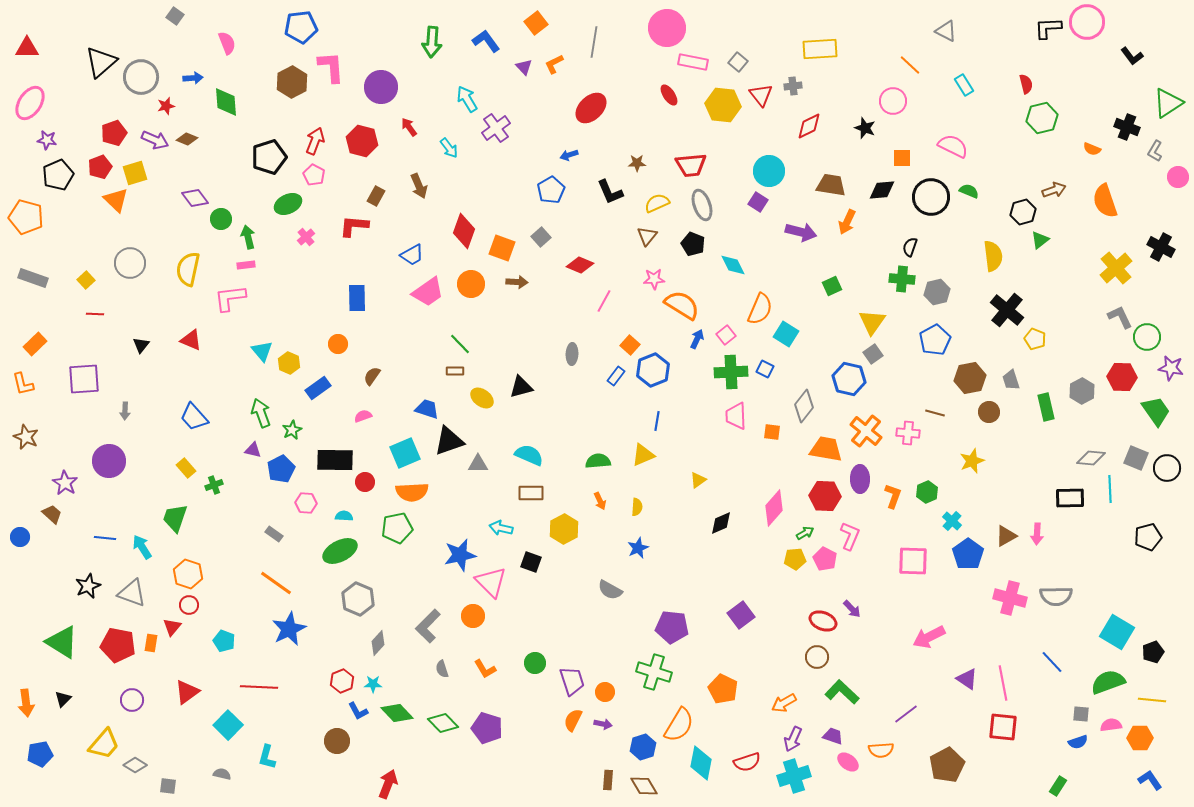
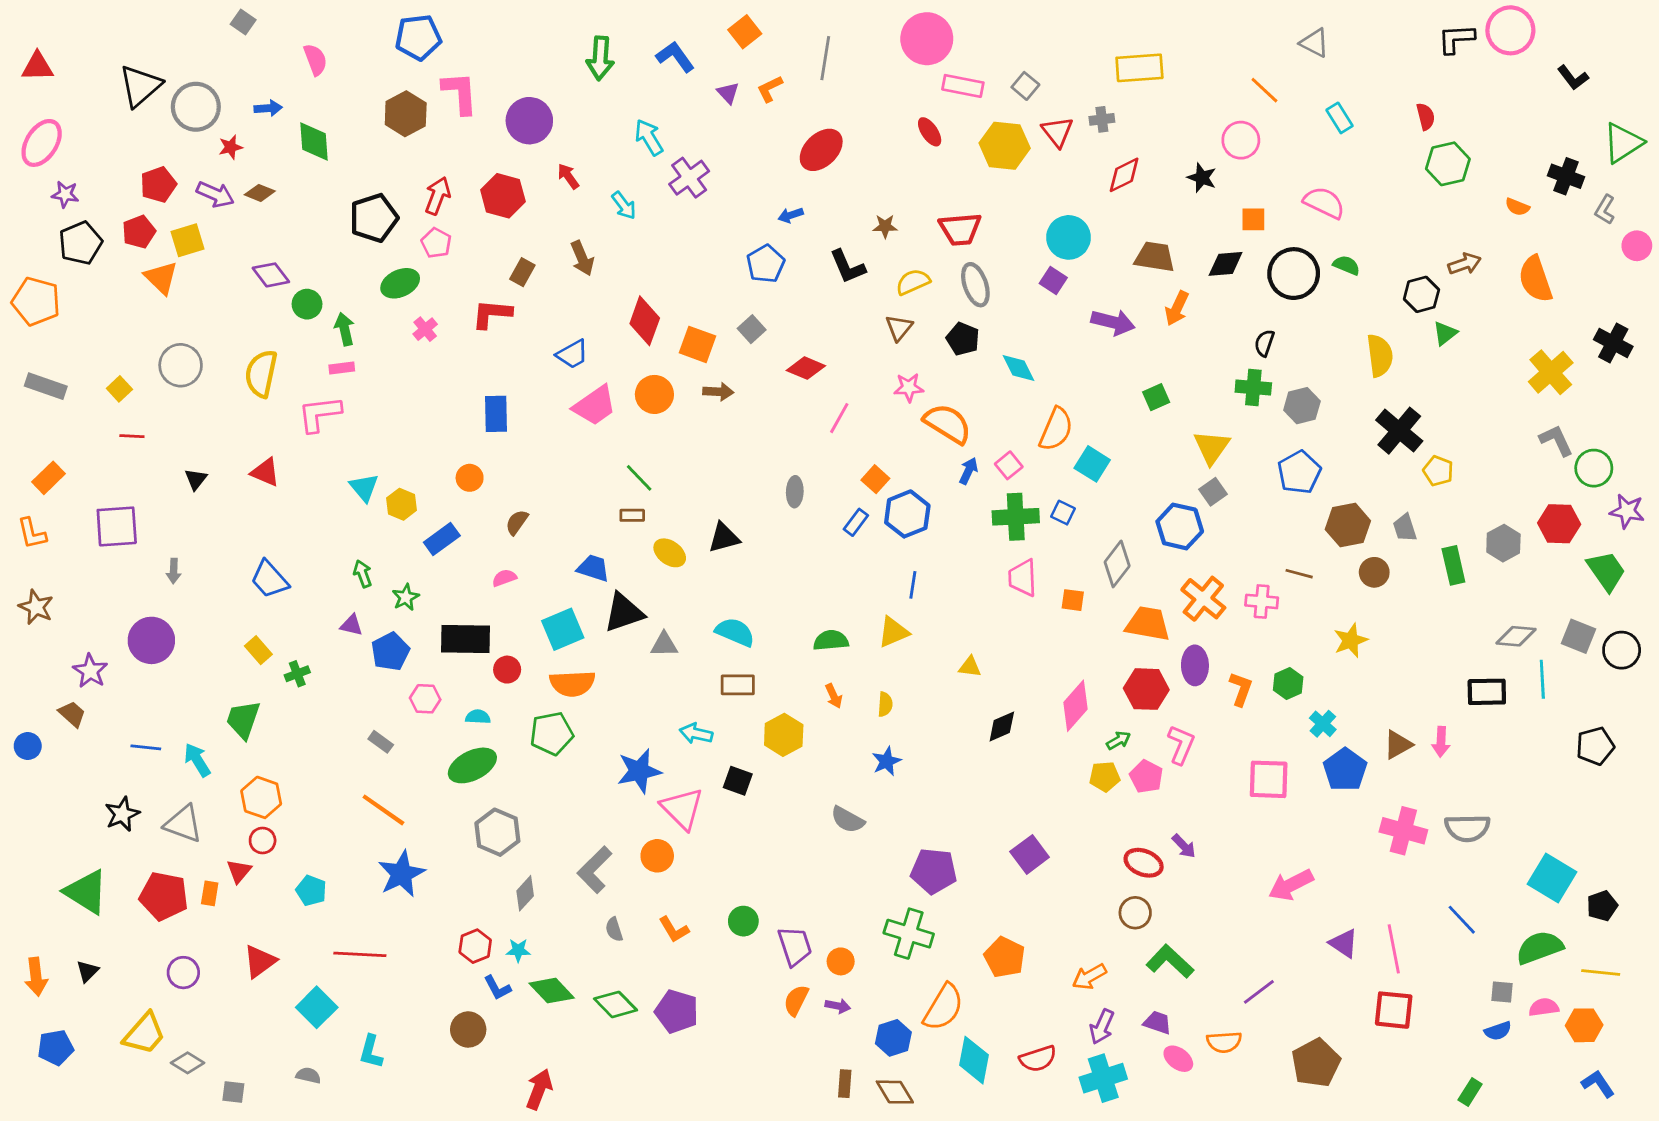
green arrow: (261, 413) -> (363, 574), size x0.7
yellow triangle: (698, 480) -> (970, 667), turned 42

